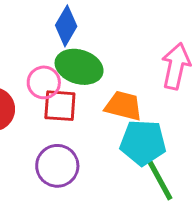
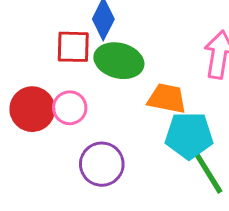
pink circle: (44, 82) -> (70, 108), moved
red square: (60, 106) -> (73, 47), moved

